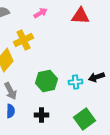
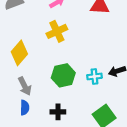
yellow cross: (24, 40) -> (57, 31), moved

